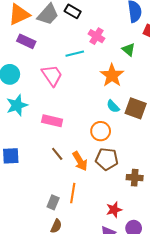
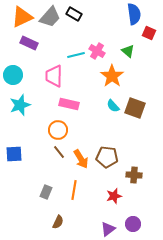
pink cross: (96, 36) -> (97, 51), moved
pink trapezoid: (52, 75) -> (54, 76), turned -145
pink rectangle: (52, 121) -> (69, 104), moved
orange circle: (101, 131) -> (58, 130), moved
gray rectangle: (53, 202) -> (46, 192), moved
red star: (114, 210) -> (114, 196), moved

